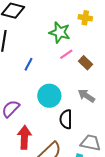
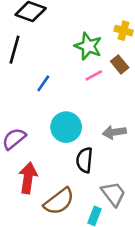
brown rectangle: (85, 63) -> (120, 64), moved
gray arrow: (86, 96) -> (114, 132), turned -48
gray trapezoid: (91, 143) -> (113, 194), turned 35

